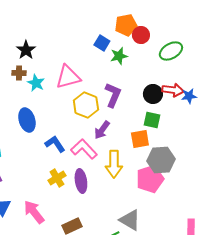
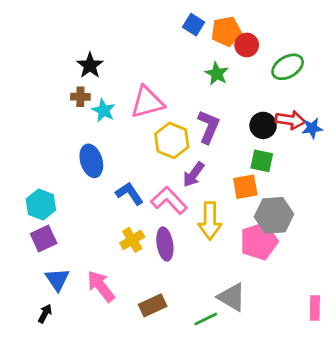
blue square: (102, 43) -> (194, 25), moved
green star: (119, 56) -> (217, 74), turned -30

